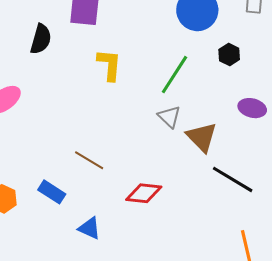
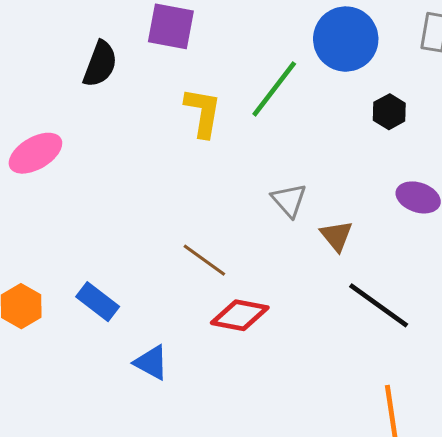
green line: (175, 75) -> (274, 89), moved
brown triangle: (202, 137) -> (336, 236), size x0.7
brown line: (89, 160) -> (204, 260), moved

